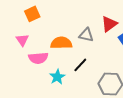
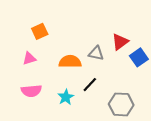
pink triangle: (22, 40) -> (29, 58), turned 48
pink semicircle: (38, 58) -> (31, 91), moved

